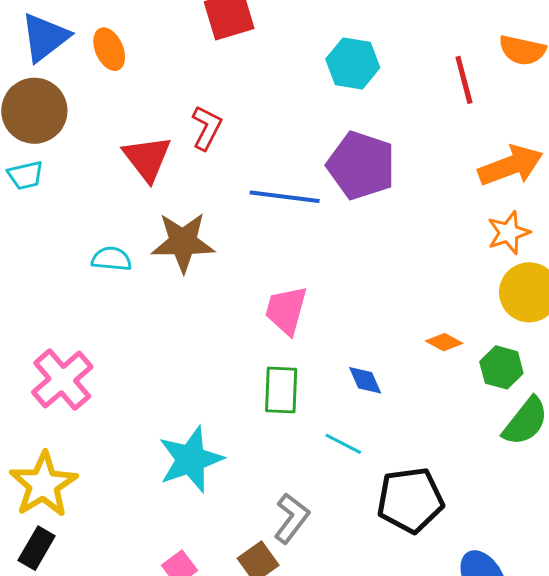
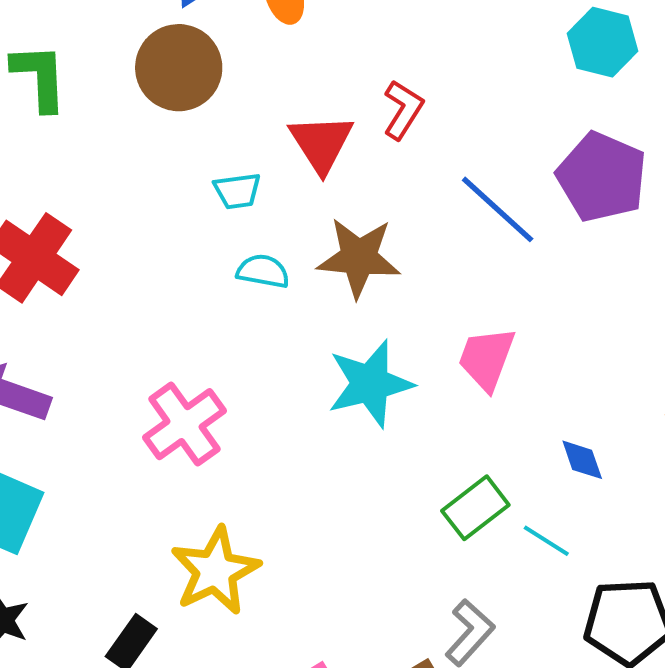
cyan trapezoid: (26, 175) -> (237, 191), moved
blue line: (285, 197) -> (498, 209), turned 30
green rectangle: (281, 390) -> (475, 508), moved, turned 45
cyan star: (191, 459) -> (370, 384), moved
yellow star: (43, 484) -> (215, 571), moved

